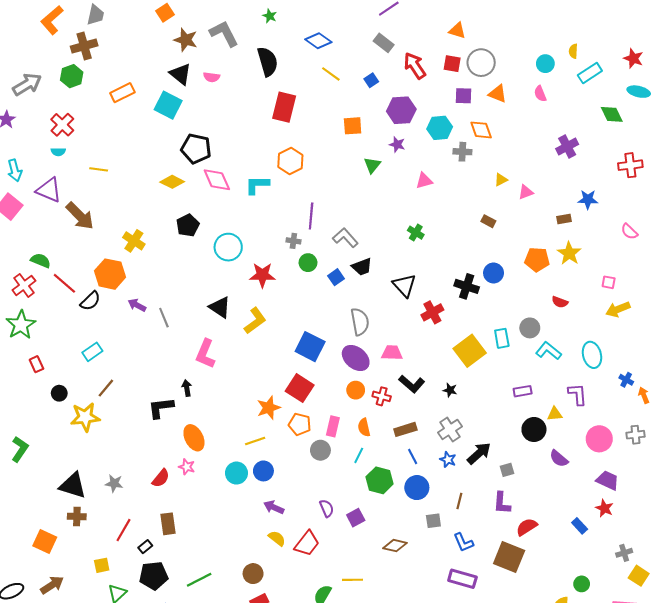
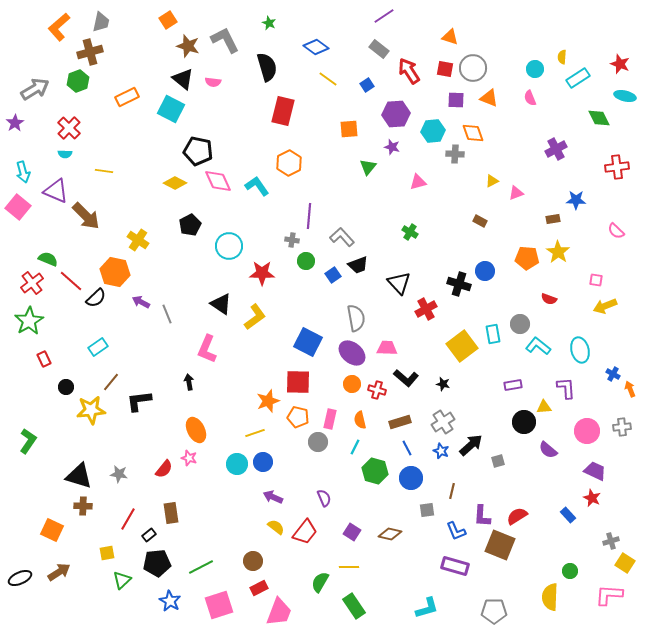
cyan L-shape: (257, 185) -> (257, 186), turned 55
red square: (300, 388) -> (298, 382), turned -32
black L-shape: (161, 408) -> (139, 401), moved
purple L-shape: (502, 503) -> (482, 516), moved
purple square: (356, 518) -> (352, 532), moved, turned -30

